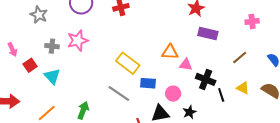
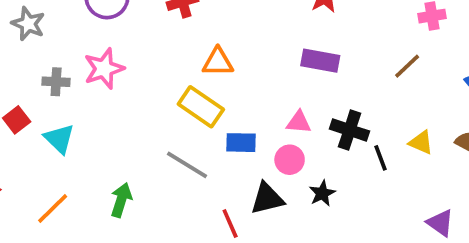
purple rectangle: (208, 33) -> (320, 61), moved
orange triangle: (170, 52) -> (218, 62), moved
brown line: (240, 58) -> (407, 66), moved
pink triangle: (186, 65) -> (299, 122), moved

